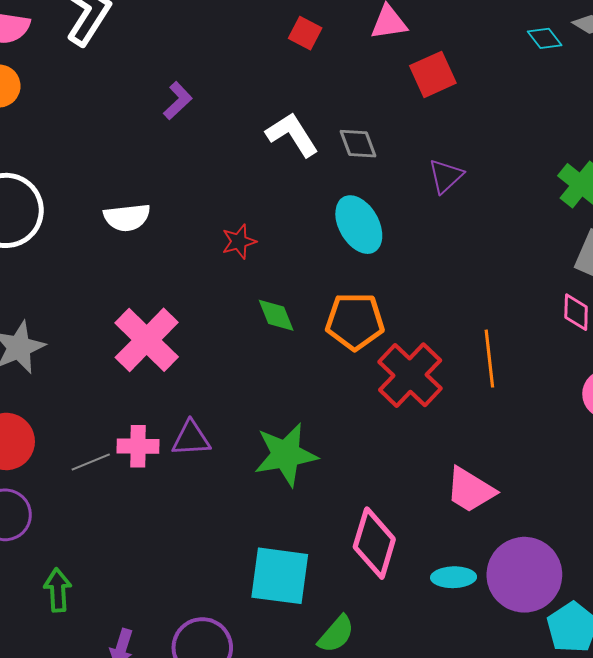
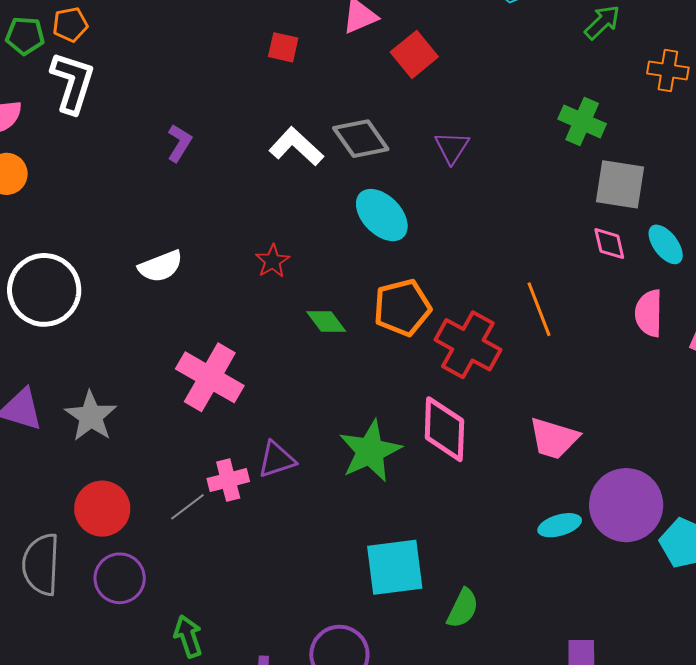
gray diamond: (358, 144) -> (361, 139), size x1.4
pink diamond: (374, 543) -> (444, 429), moved

